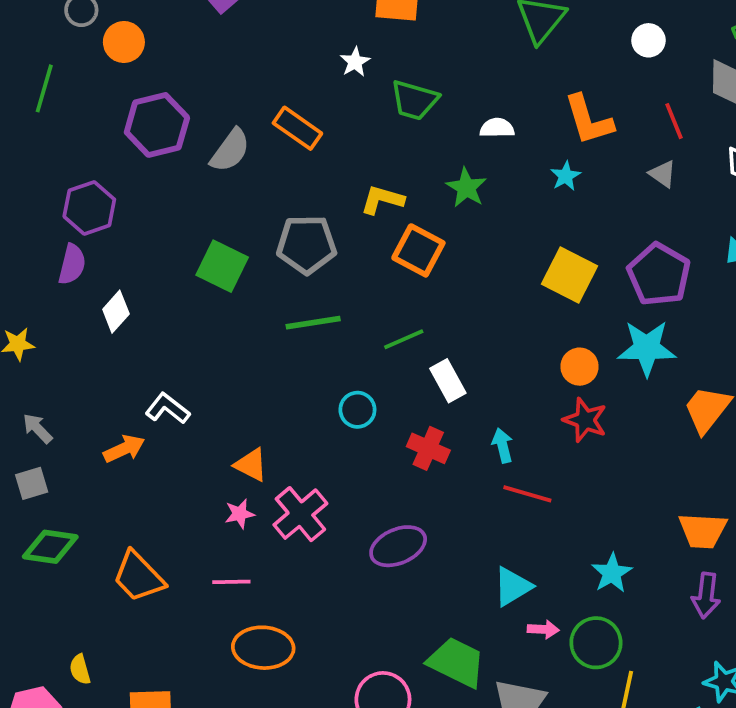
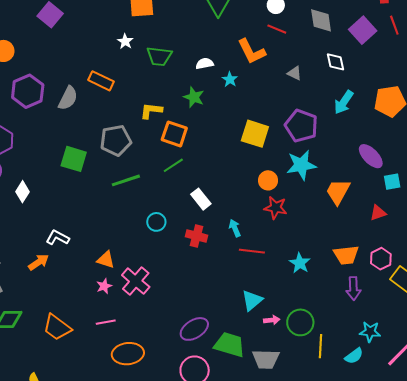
red line: (674, 121) -> (277, 29), moved, turned -36
cyan star: (566, 176) -> (230, 79), moved
green line: (404, 339) -> (173, 165), moved
purple ellipse: (398, 546) -> (194, 329), moved
cyan star: (612, 573) -> (300, 263), moved

